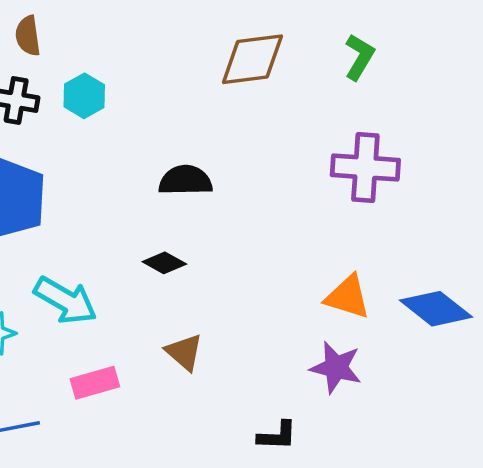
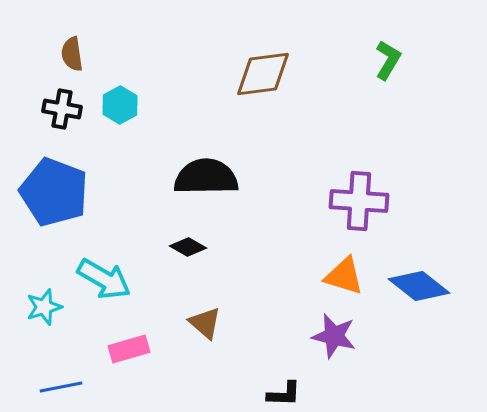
green L-shape: (359, 57) -> (388, 60), moved
purple cross: (365, 168) -> (359, 201), moved
black semicircle: (185, 180) -> (206, 177), size x1.4

